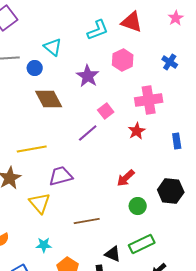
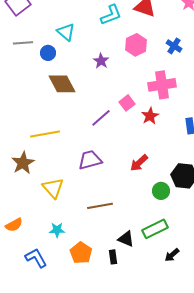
blue cross: (170, 62) -> (174, 46), moved
purple star: (88, 76) -> (101, 61), size x0.7
pink square: (106, 111) -> (127, 103), moved
purple trapezoid: (61, 176) -> (90, 160), moved
green circle: (138, 206) -> (161, 191), moved

